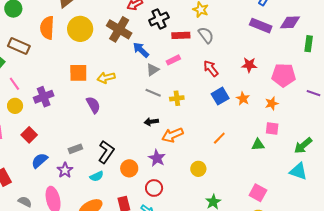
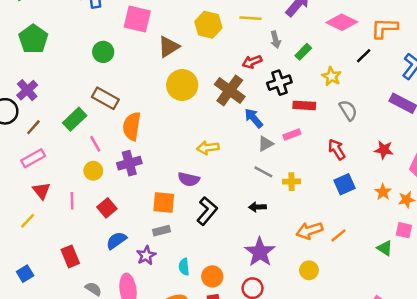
orange semicircle: (47, 28) -> (132, 126), moved
gray semicircle: (206, 35) -> (348, 110), moved
orange square: (78, 73) -> (164, 202), moved
orange star: (243, 99) -> (383, 192), moved
purple semicircle: (93, 105) -> (189, 179), turned 126
orange arrow: (172, 135) -> (309, 231), moved
green triangle: (258, 145) -> (385, 248), turned 32
black L-shape: (106, 152) -> (207, 211), moved
purple star: (157, 158) -> (260, 252), size x1.4
orange circle: (129, 168) -> (212, 276), moved
cyan semicircle: (97, 176) -> (184, 267), turned 104

